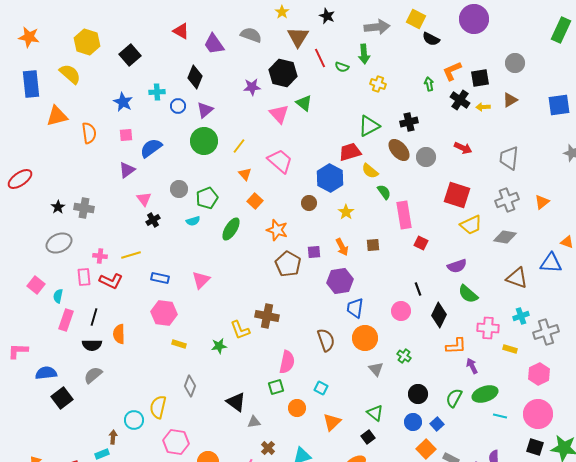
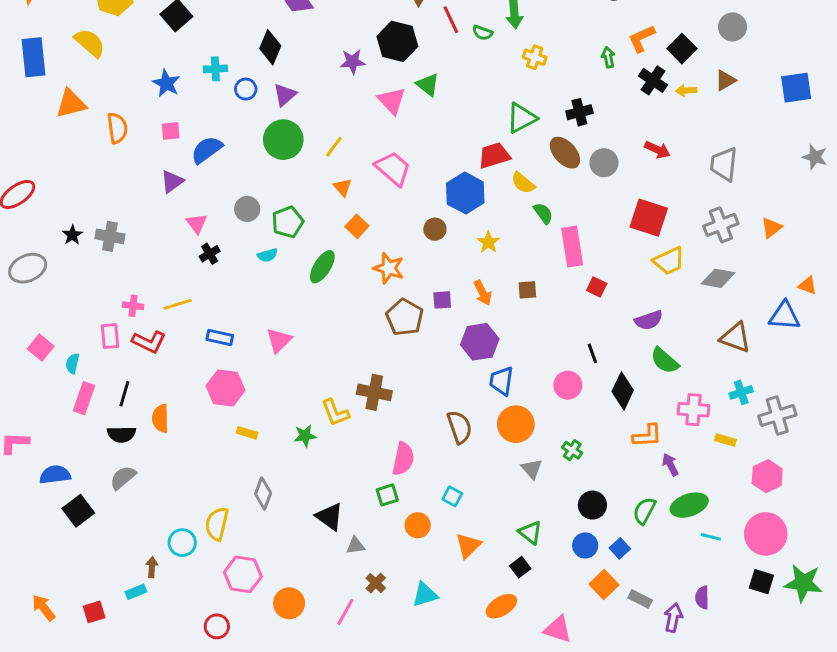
black square: (480, 78) -> (682, 49), turned -36
gray ellipse: (59, 243) -> (28, 268), moved

